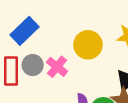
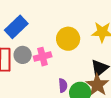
pink cross: (57, 67) -> (43, 57), turned 36

